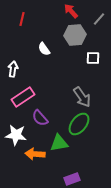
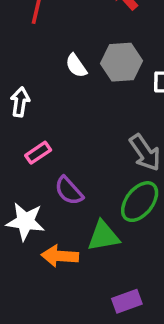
gray hexagon: (75, 35) -> (121, 62), moved
pink rectangle: (23, 97) -> (38, 153), size x0.6

